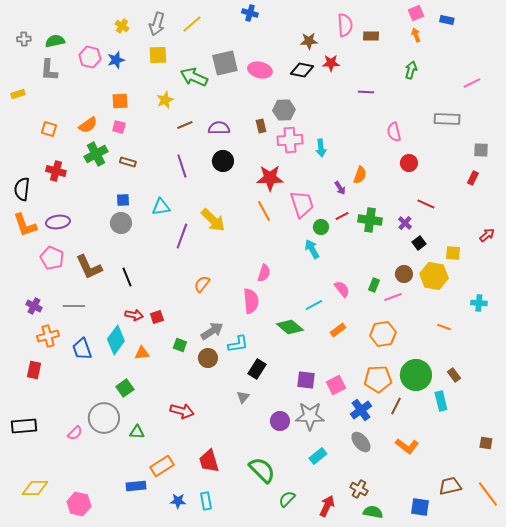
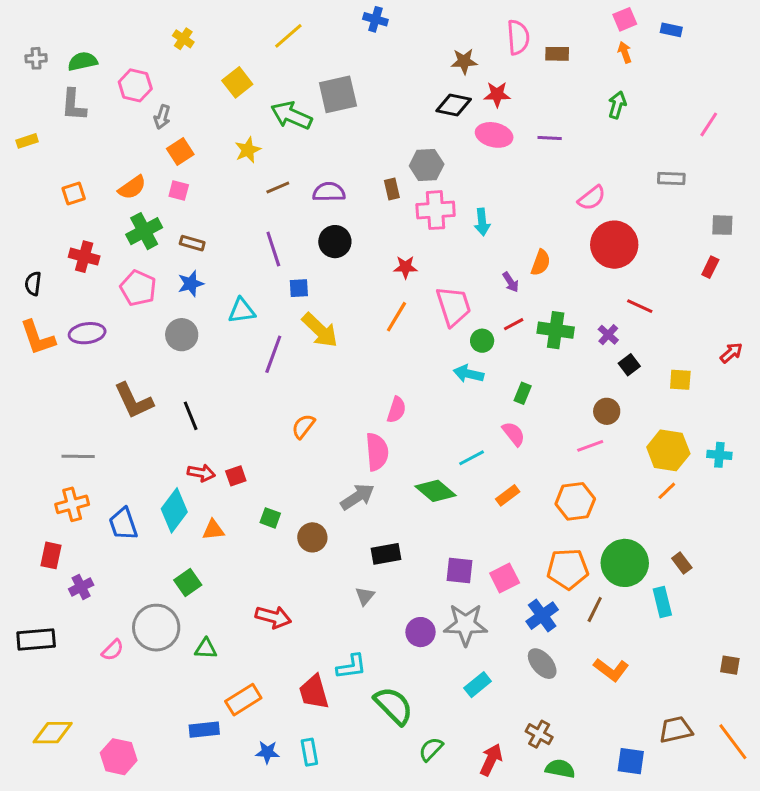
gray arrow: (157, 24) -> (162, 117), moved, size x0.7
yellow square: (158, 55) -> (237, 82), turned -36
blue star: (116, 60) -> (191, 284), moved
pink ellipse: (260, 70) -> (494, 135), moved
pink line: (472, 83) -> (709, 124), turned -30
orange square: (120, 101) -> (180, 151), turned -30
gray rectangle: (447, 119) -> (671, 178), size x0.7
orange square: (49, 129) -> (74, 194), turned -35
pink semicircle: (394, 132) -> (592, 198), turned -114
red circle: (409, 163) -> (614, 245), size x1.8
red star: (270, 178) -> (405, 267), size x0.6
black semicircle: (22, 189) -> (33, 284), size x0.7
blue square: (123, 200) -> (299, 288), moved
orange line: (264, 211) -> (396, 317), turned 60
cyan arrow: (312, 249) -> (469, 374), turned -48
pink pentagon: (52, 258) -> (138, 288), moved
yellow hexagon: (434, 276) -> (668, 450), moved
green rectangle: (374, 285) -> (523, 393), moved
purple cross: (34, 306) -> (81, 587), moved, turned 35
gray line: (74, 306) -> (78, 456), moved
orange line: (444, 327) -> (667, 491), turned -64
gray arrow: (212, 331) -> (357, 497), moved
cyan L-shape: (238, 344) -> (351, 667), moved
black rectangle: (257, 369) -> (386, 554), turned 48

